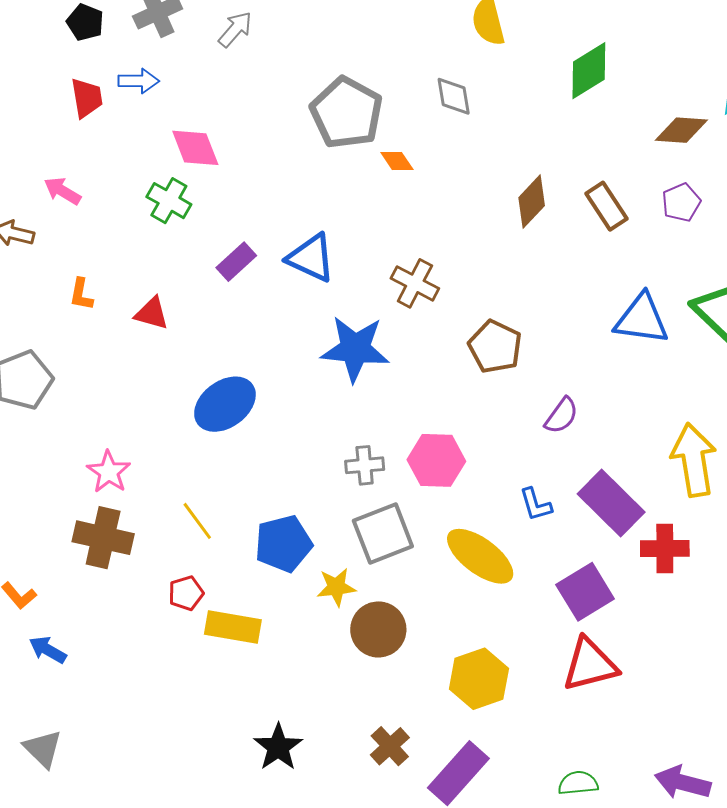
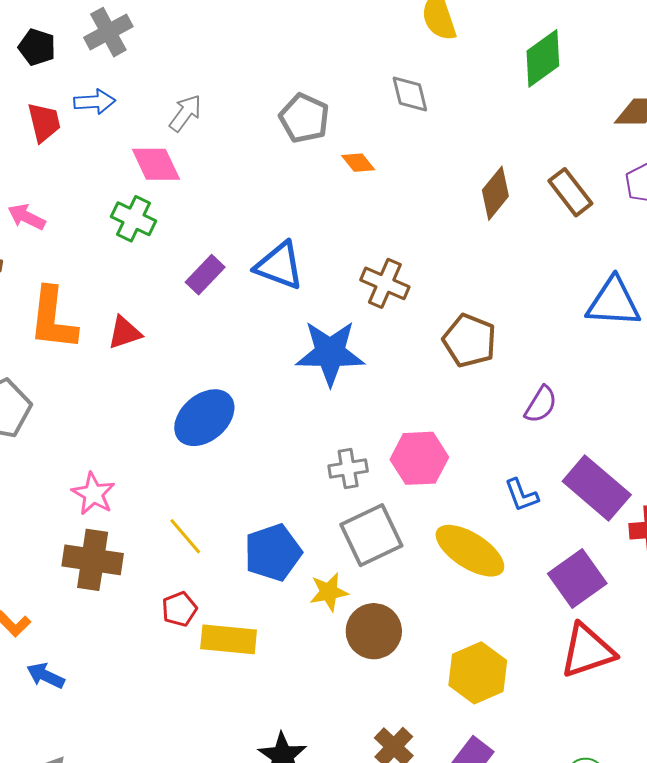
gray arrow: (235, 29) -> (185, 113), moved
gray pentagon: (347, 113) -> (304, 118), size x0.7
orange L-shape: (81, 294) -> (53, 319), size x2.0
red triangle: (152, 313) -> (125, 333), turned -30

